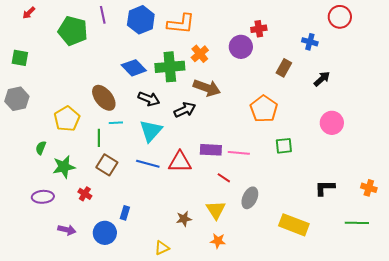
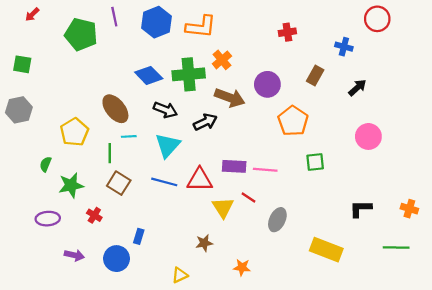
purple circle: (241, 47) -> (267, 84), moved
yellow triangle: (216, 210) -> (223, 207), moved

